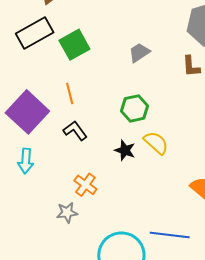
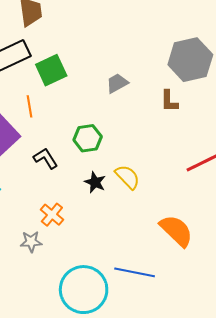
orange line: (70, 94) -> (29, 106), moved
green hexagon: (134, 108) -> (88, 138), moved

